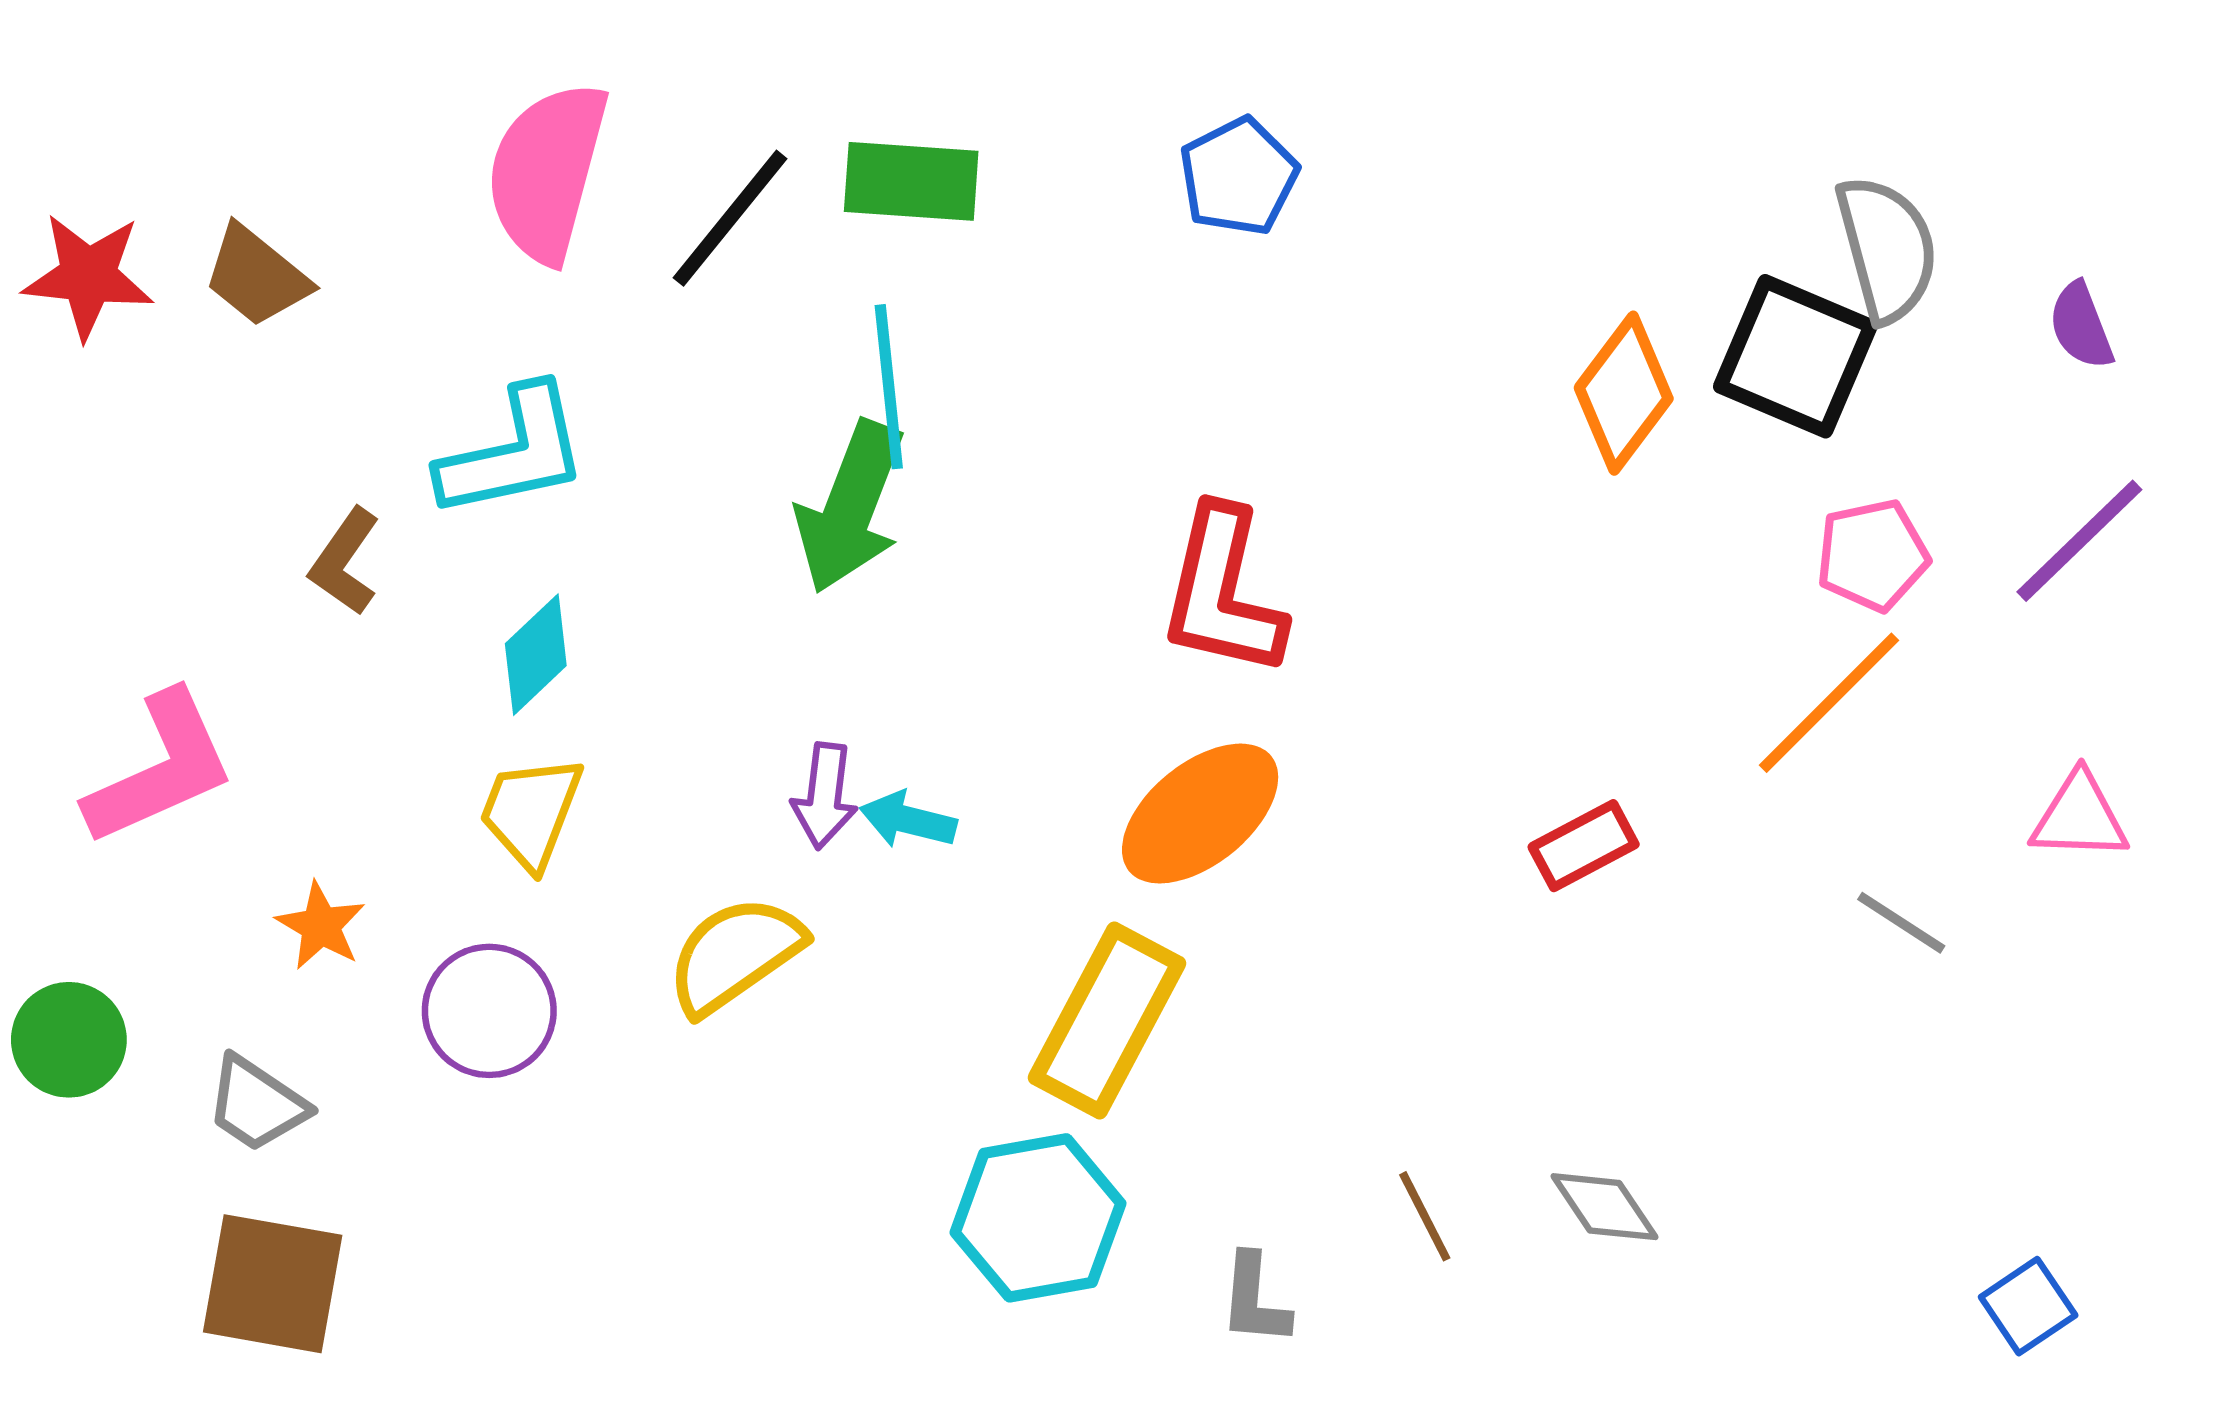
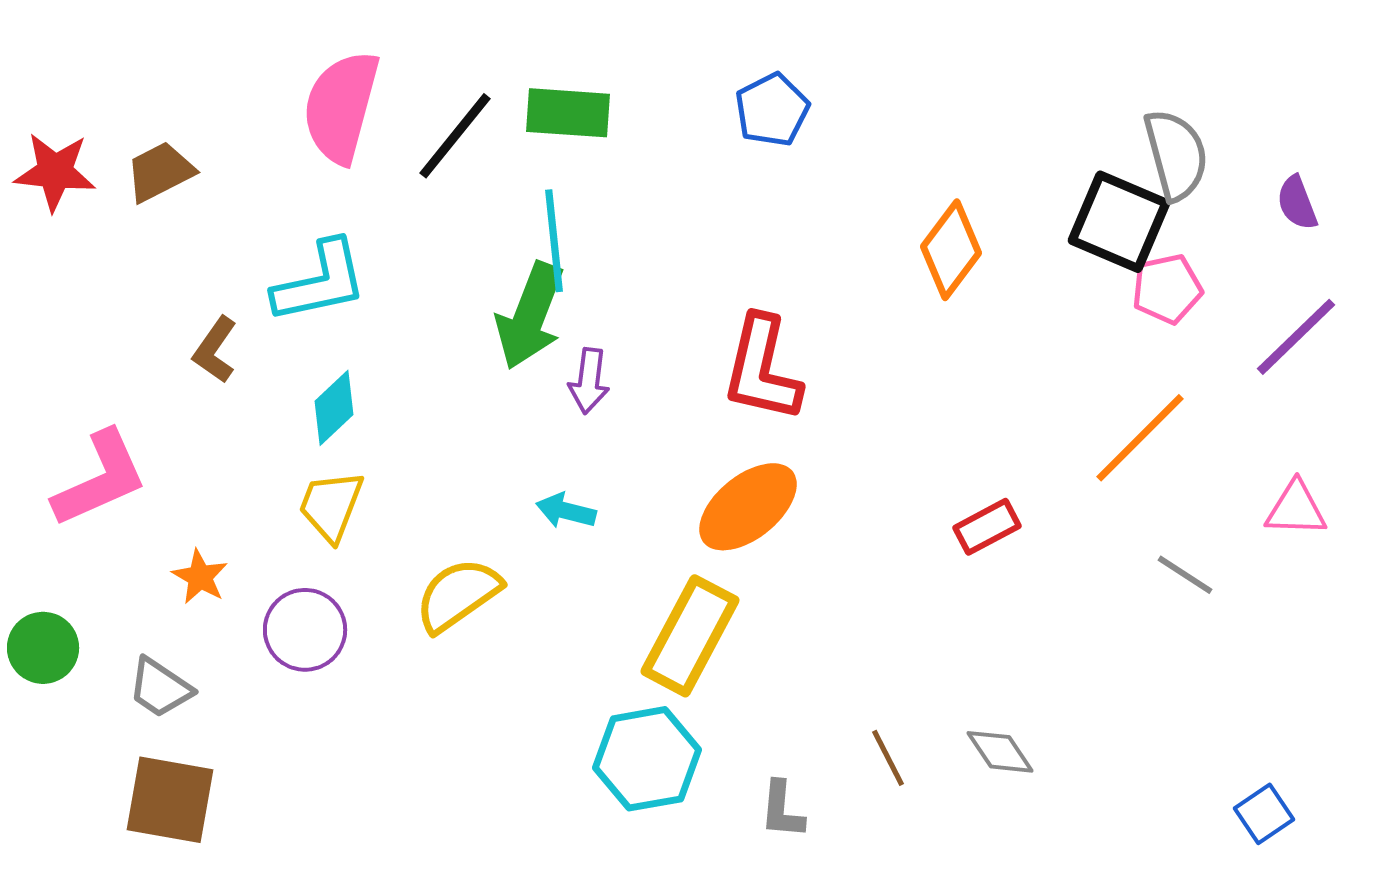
brown trapezoid: (257, 276) -> (160, 172), turned 114
orange diamond: (1624, 393) -> (951, 250), moved
pink pentagon: (1872, 555) -> (1167, 289), moved
purple arrow: (825, 796) -> (589, 381), moved

